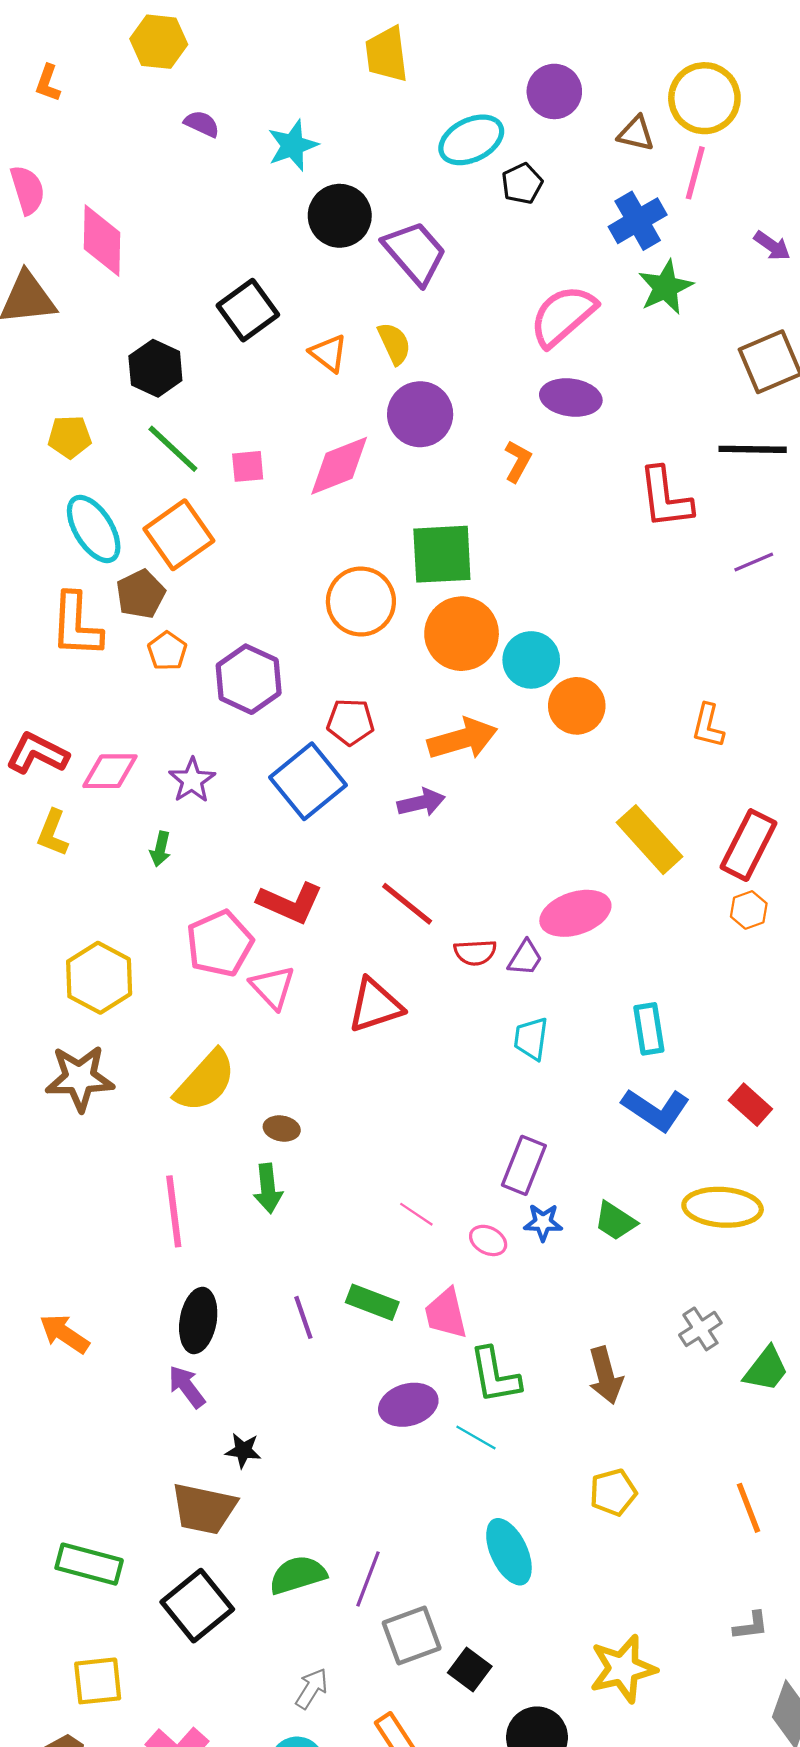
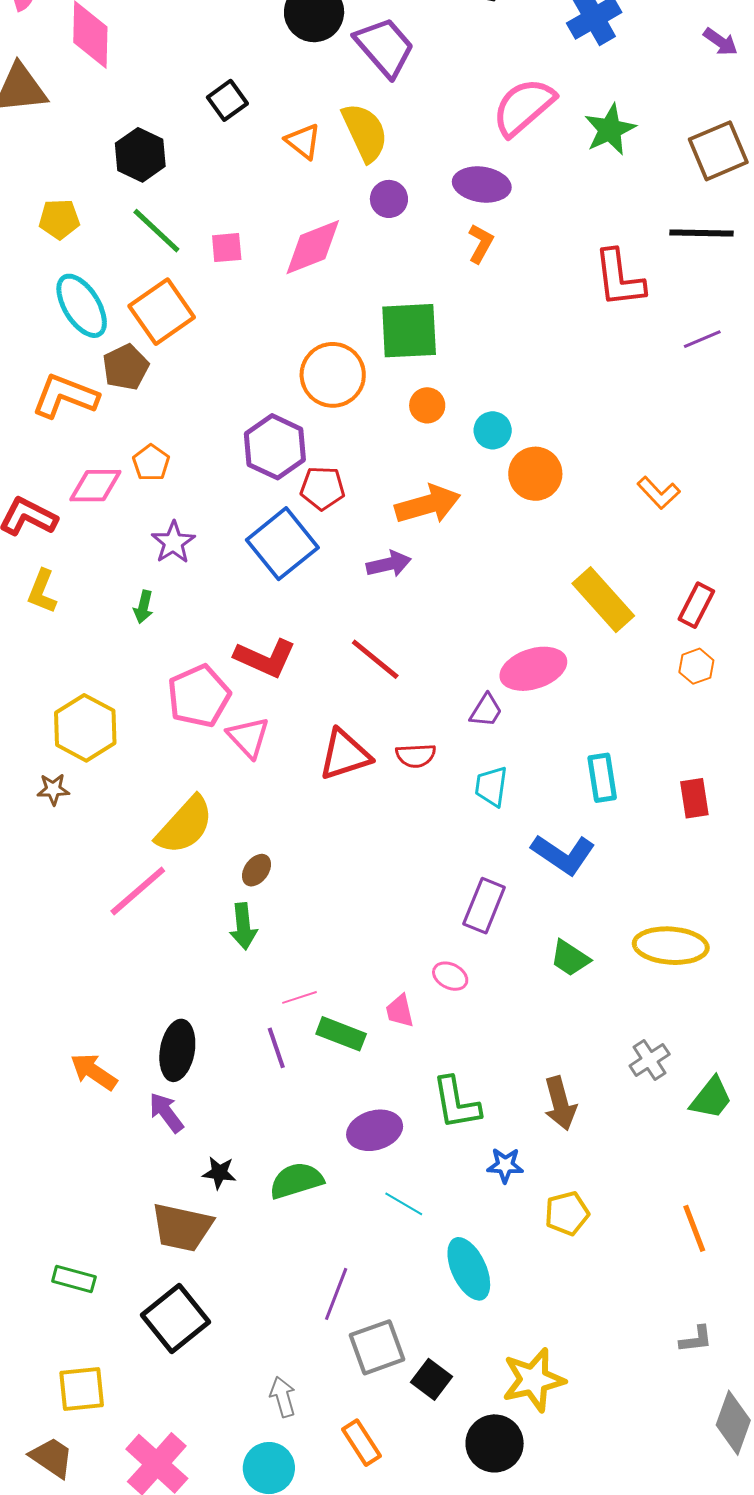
green star: (666, 287) -> (610, 129), moved
black square: (248, 310) -> (227, 100), size x0.7
yellow semicircle: (394, 343) -> (365, 132), size x1.5
purple ellipse: (571, 398) -> (482, 185), moved
purple circle: (420, 414) -> (389, 199), size x0.6
orange L-shape: (76, 625) -> (65, 396), turned 108
orange circle: (462, 634) -> (427, 405), size x0.5
orange pentagon: (167, 651) -> (151, 463), moved
cyan circle: (531, 660) -> (493, 430), size x0.7
purple hexagon: (249, 679) -> (275, 447), moved
orange L-shape: (708, 726) -> (659, 493), turned -57
pink diamond: (110, 771) -> (95, 486), moved
red rectangle: (749, 845) -> (696, 605), size x0.7
red semicircle: (475, 952) -> (416, 756), moved
brown star: (80, 1078) -> (53, 789), moved, size x0.5
red rectangle: (750, 1105) -> (694, 798), moved, turned 39
blue L-shape: (656, 1110) -> (563, 854), moved
brown ellipse: (282, 1128) -> (257, 870), turned -64
pink line: (174, 1211) -> (138, 891), moved, turned 56
pink line: (416, 1214) -> (300, 997), moved, turned -52
blue star: (543, 1222) -> (505, 1165), moved
pink trapezoid: (446, 1314) -> (400, 1011), moved, size x0.7
orange arrow: (64, 1334) -> (94, 1072), moved
cyan line: (476, 1437) -> (404, 1204), moved
green rectangle: (89, 1564) -> (74, 1279), size x0.7
green semicircle: (298, 1575) -> (296, 1181), moved
yellow star: (623, 1669) -> (534, 1380), moved
gray arrow: (312, 1688) -> (283, 1397), turned -48

